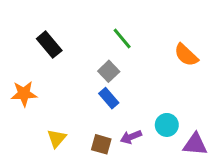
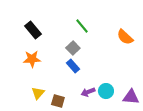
orange star: (24, 94) -> (32, 59), moved
cyan circle: (167, 125) -> (106, 91), moved
brown square: (101, 144) -> (58, 101), moved

